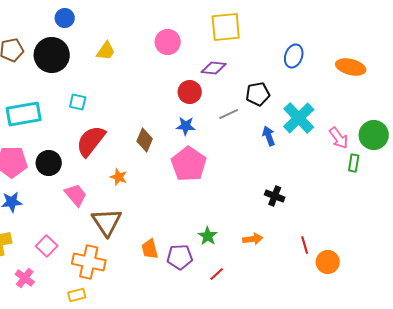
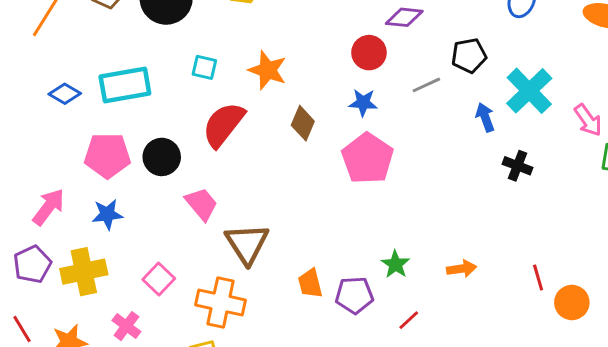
orange star: (119, 177) -> (268, 70), moved, size x1.5
black cross: (275, 196) -> (517, 166), moved

